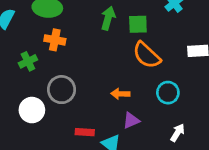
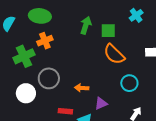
orange cross: (55, 40) -> (45, 41), turned -35
green cross: (28, 61) -> (24, 56), size x1.5
orange arrow: (120, 94) -> (82, 88), moved

